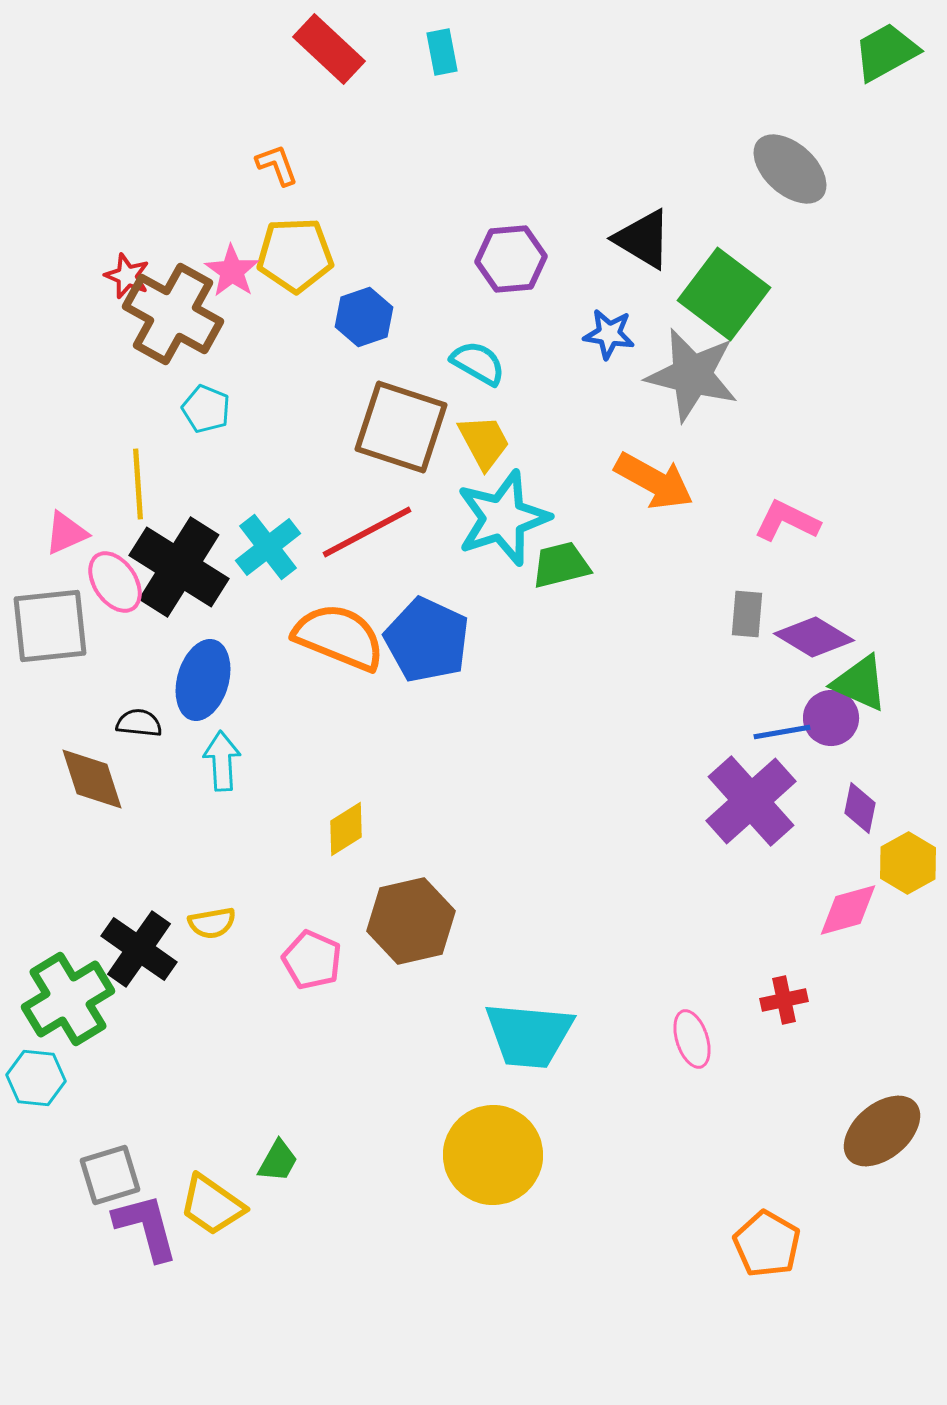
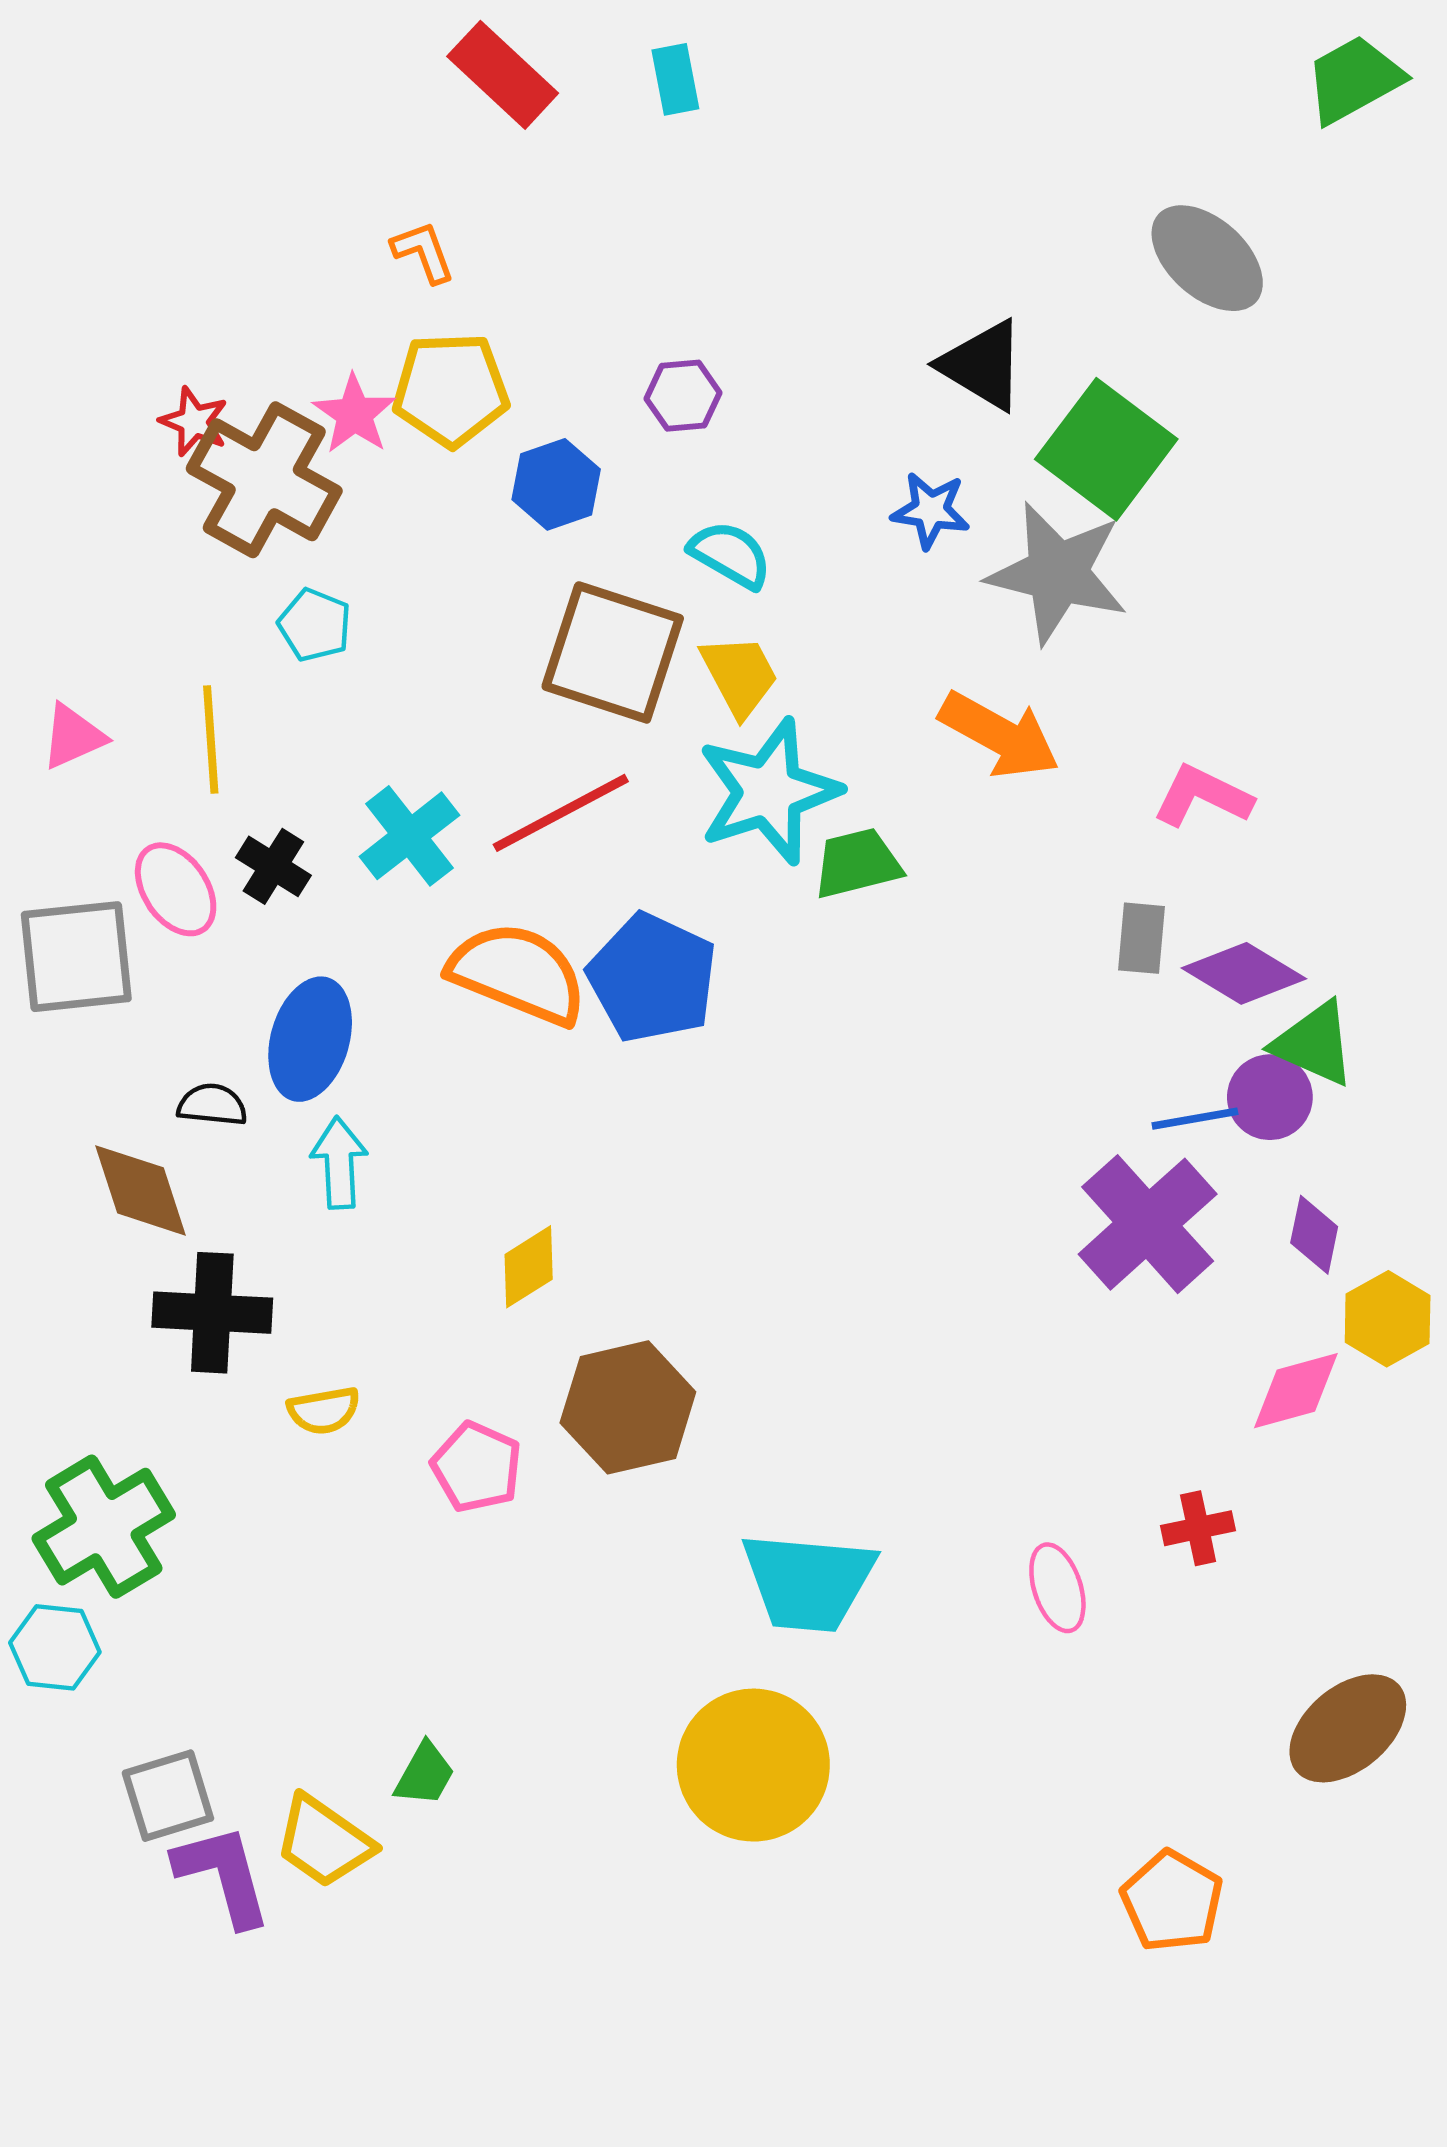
purple hexagon: (511, 259) -> (683, 396), moved, size x0.7
pink triangle: (66, 533) -> (73, 737), moved
black cross: (179, 567) -> (273, 866), size x0.5
black cross: (139, 949) -> (212, 1313), moved, turned -32

